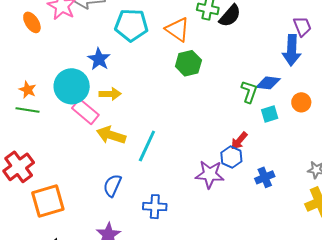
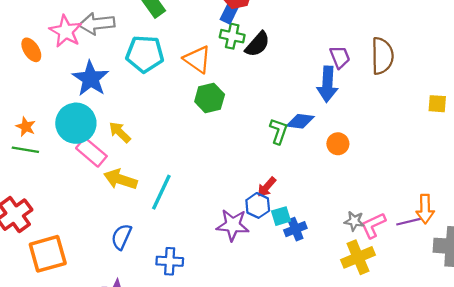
blue star: (99, 59) -> (91, 79), moved, size x1.4
yellow arrow: (110, 94) -> (120, 132), turned -135
cyan square: (270, 114) -> (281, 216), moved

